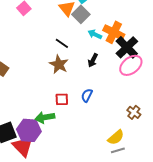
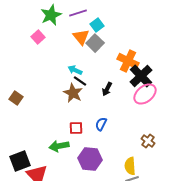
cyan arrow: (95, 34) -> (75, 70), moved
black line: (62, 43) -> (80, 81), moved
purple hexagon: (29, 130) -> (90, 159), moved
yellow semicircle: (116, 137) -> (130, 166), turned 126

